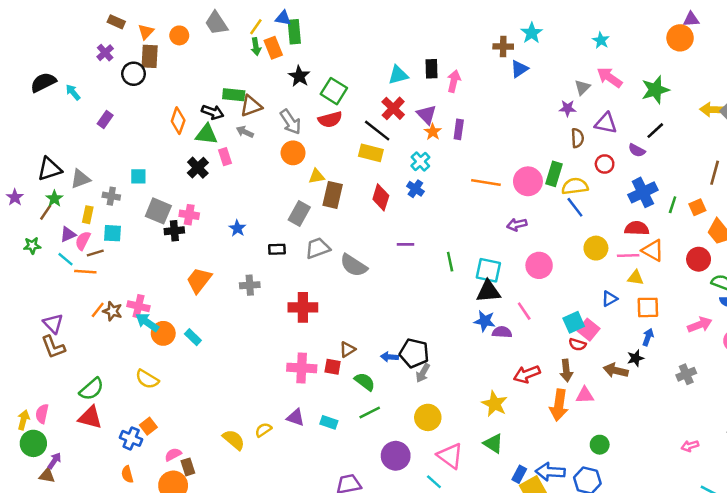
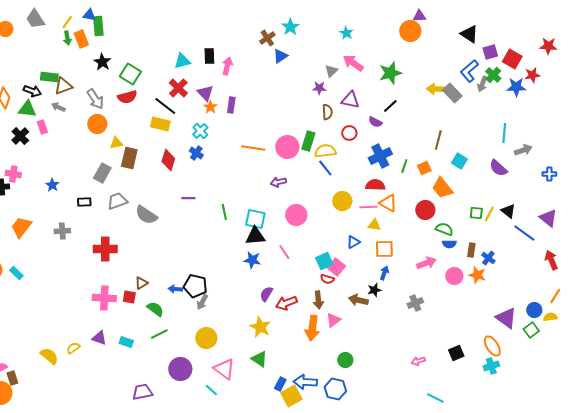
brown cross: (503, 47) -> (267, 38), turned -35
purple semicircle: (502, 332) -> (266, 294), moved, turned -63
pink triangle: (585, 395) -> (333, 320), turned -35

